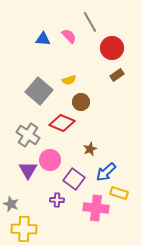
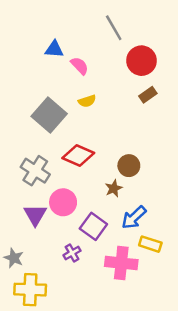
pink semicircle: (69, 36) -> (80, 66), moved
brown circle: (81, 102) -> (129, 166), moved
purple cross: (57, 200) -> (72, 253), turned -32

